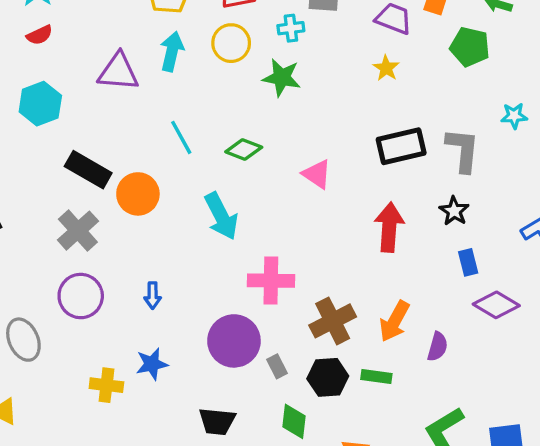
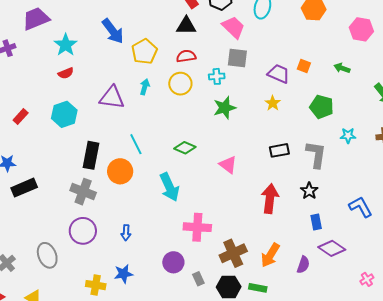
green pentagon: (470, 47) -> (322, 107), moved
cyan arrow: (172, 51) -> (145, 87), size x0.7
green star: (282, 78) -> (225, 108), moved, turned -30
cyan line: (181, 137) -> (136, 144), moved
black rectangle: (401, 146) -> (279, 150), size x0.7
black rectangle: (88, 170) -> (91, 155), turned 68
gray cross: (78, 231) -> (83, 192), turned -30
purple circle: (234, 341) -> (173, 262), size x0.7
purple semicircle: (437, 347) -> (303, 265), moved

